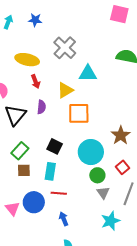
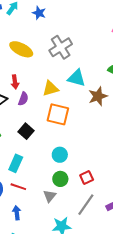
red arrow: (36, 82) -> (15, 82), moved
brown star: (121, 135) -> (98, 96), moved
black square: (55, 146) -> (26, 131), moved
cyan circle: (91, 152) -> (60, 155), size x0.6
gray triangle: (103, 193) -> (50, 196), moved

